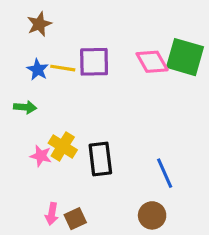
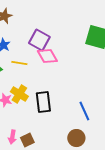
purple square: (94, 62) -> (39, 40), turned 30
pink diamond: (152, 62) -> (47, 56), moved
yellow line: (63, 68) -> (19, 63), moved

